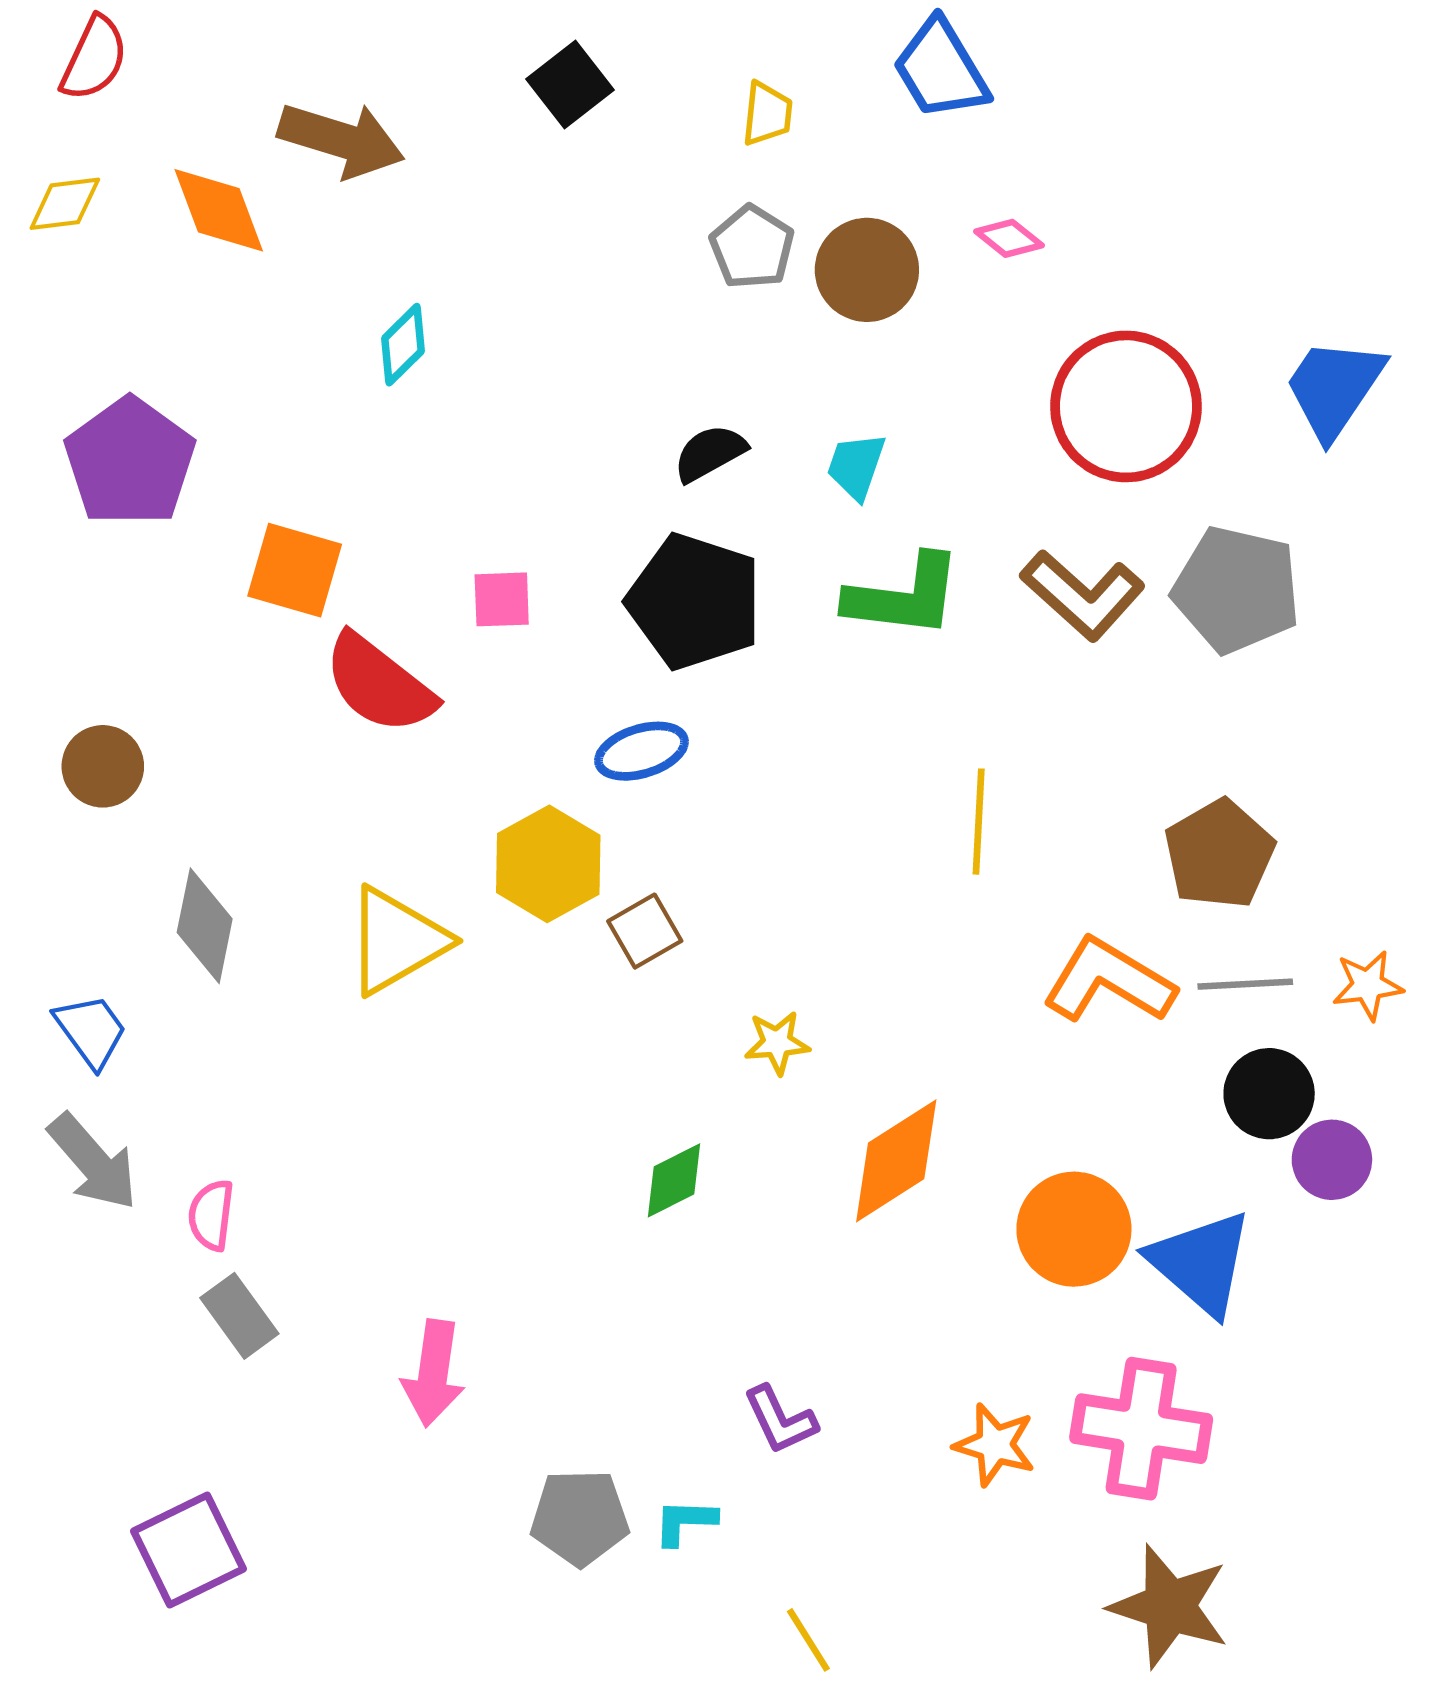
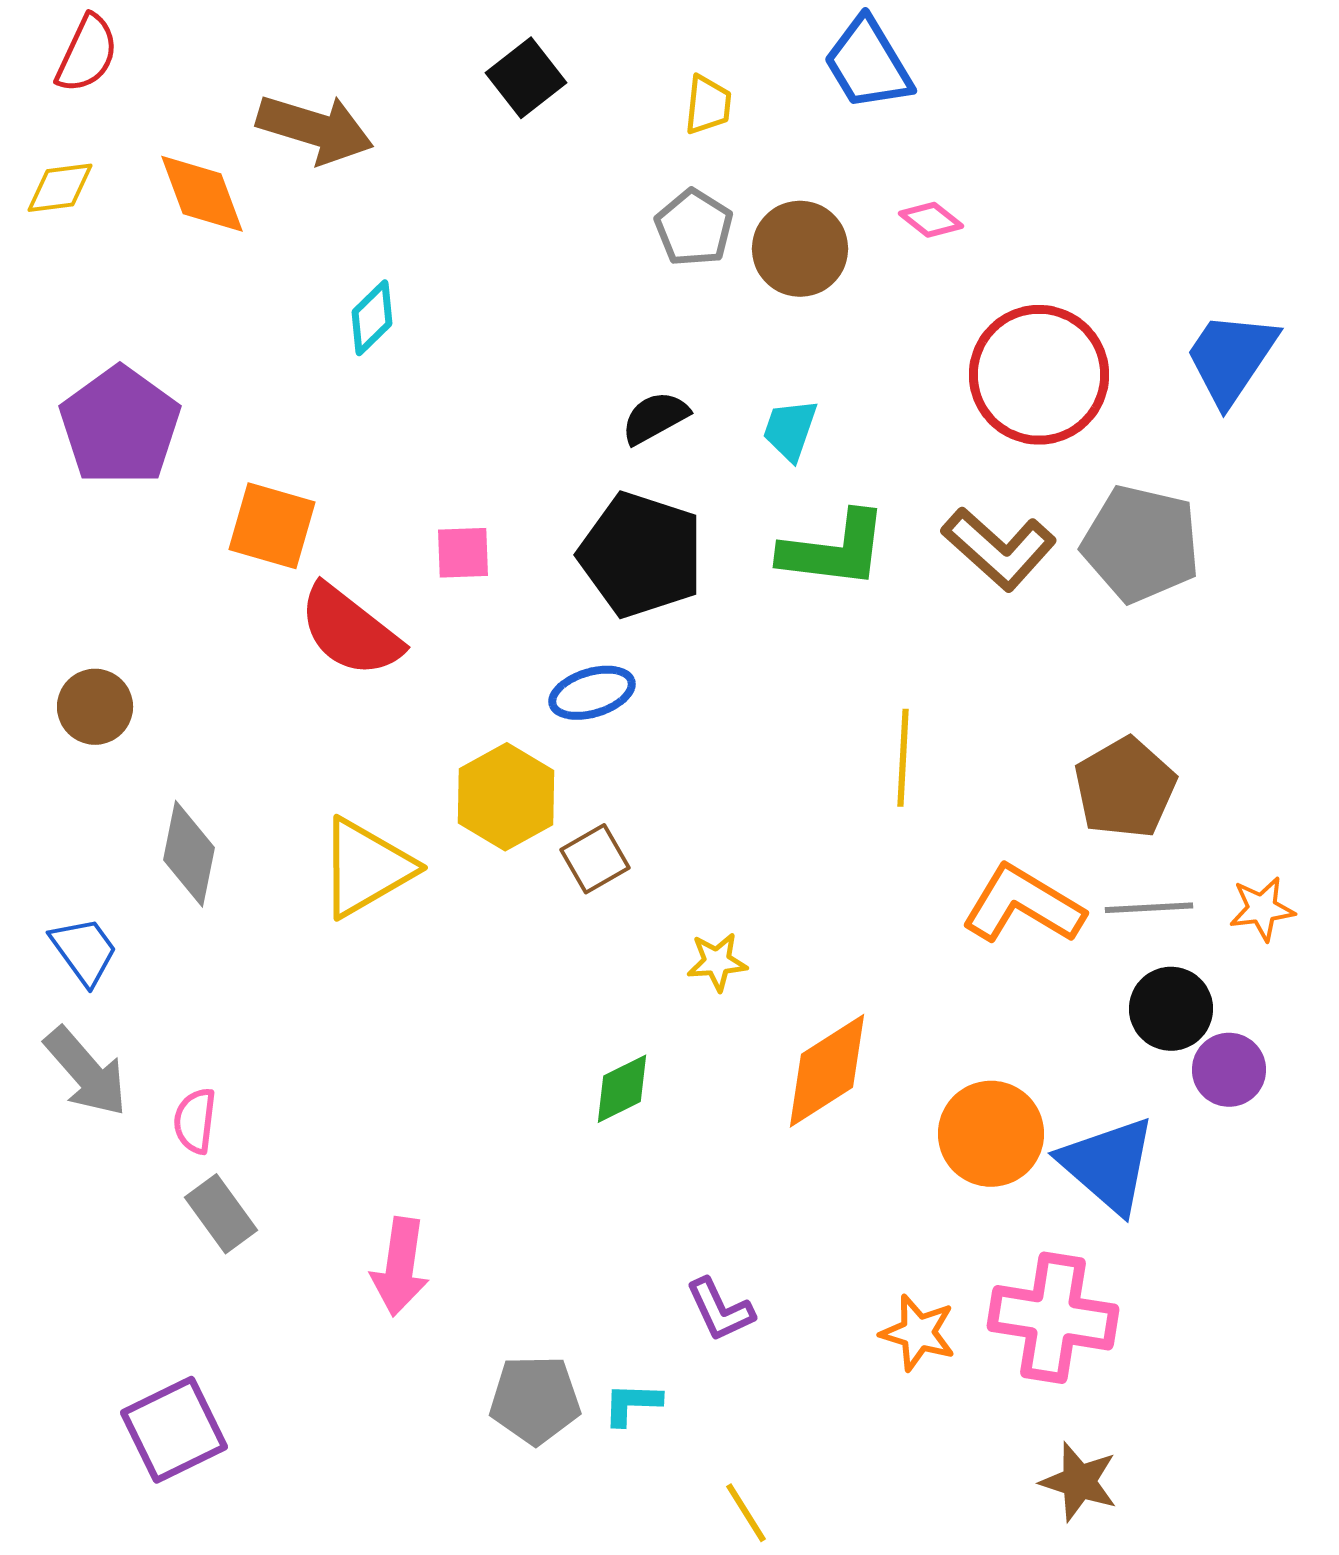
brown star: (1169, 1606) -> (1079, 1482), size x0.7

